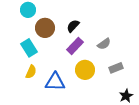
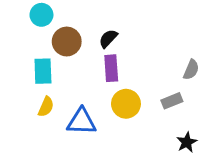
gray semicircle: (104, 44) -> (191, 70), moved, turned -32
purple rectangle: (75, 46) -> (111, 68), turned -48
cyan rectangle: (29, 48) -> (43, 71), turned 30

